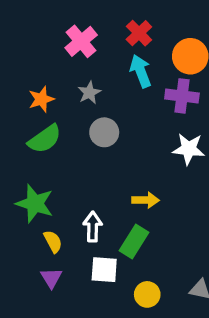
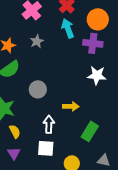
gray circle: (104, 132) -> (38, 89), moved
white arrow: (93, 227) -> (49, 124), moved
green rectangle: (134, 242) -> (90, 131), moved

